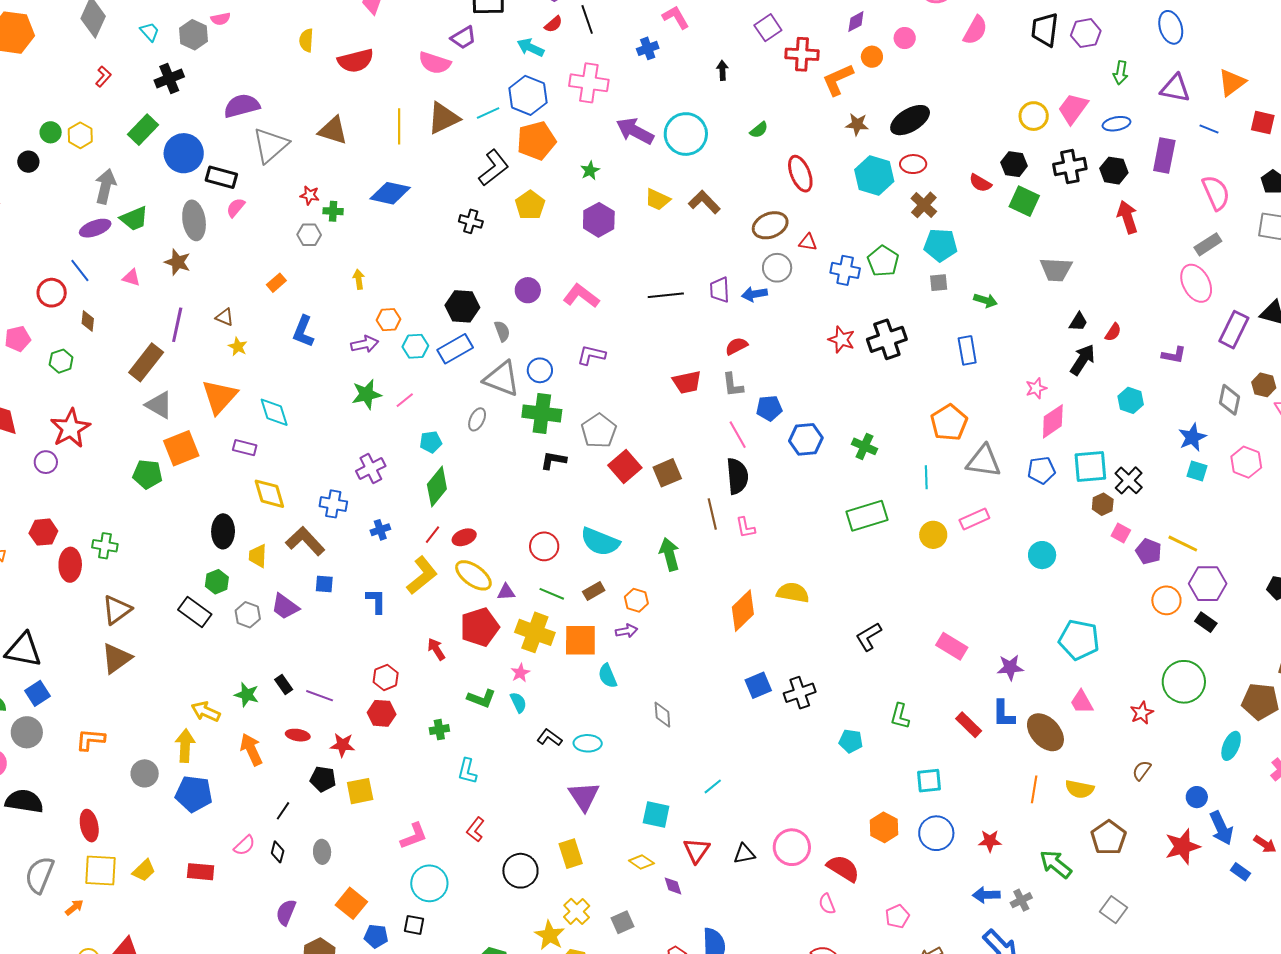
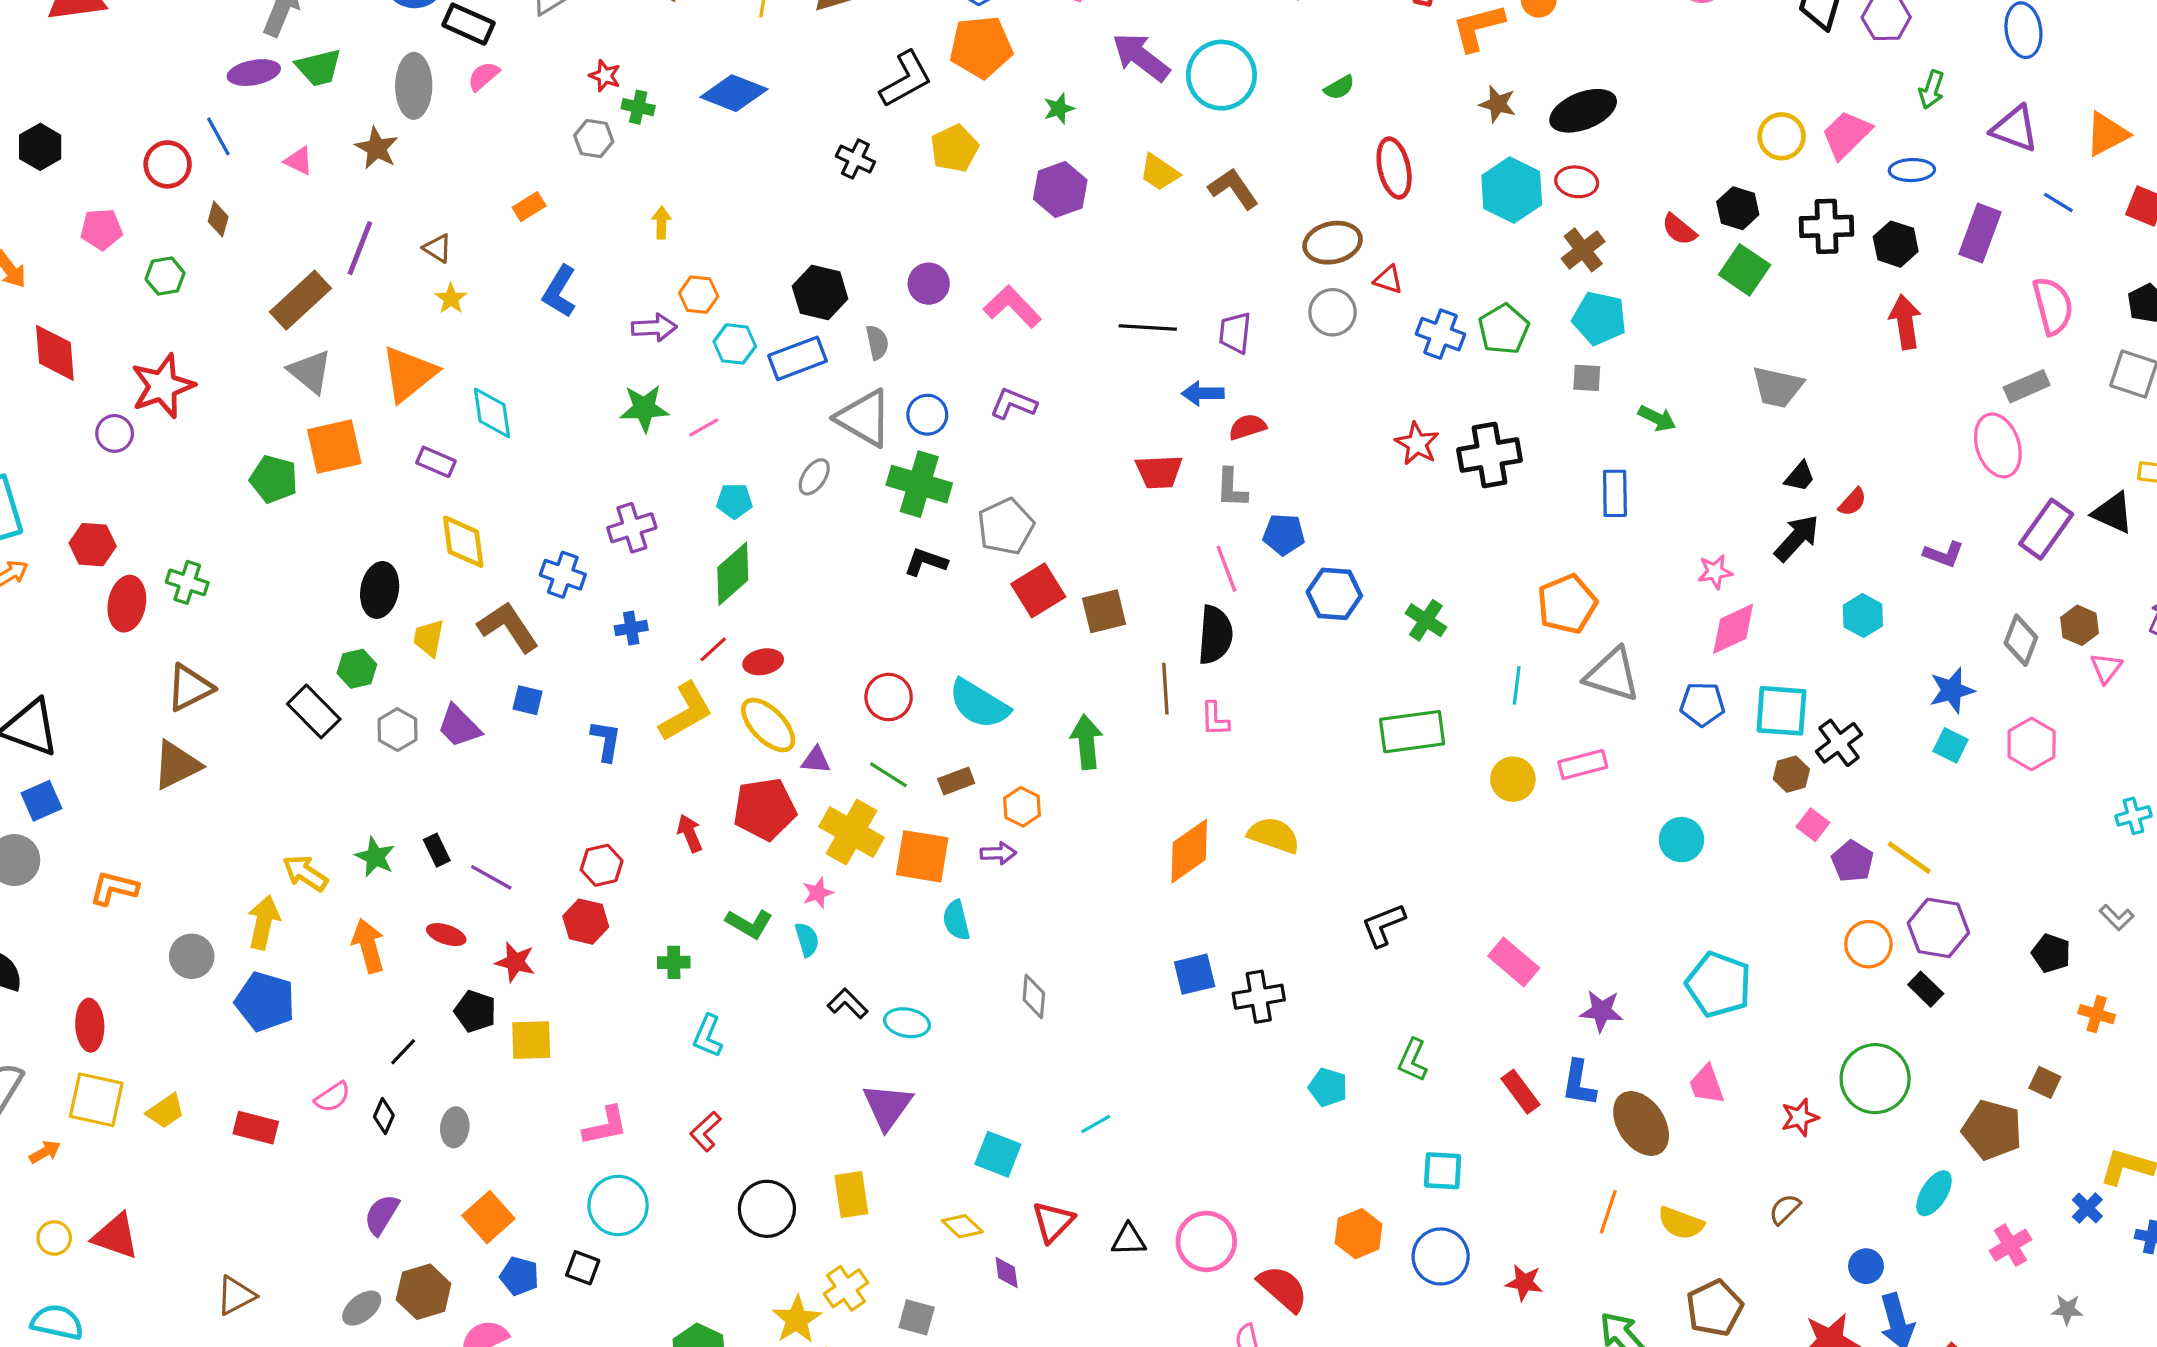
blue arrow: (754, 294) -> (1203, 393), moved
gray square: (623, 922) -> (917, 1317), turned 30

